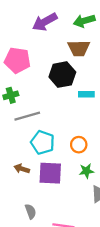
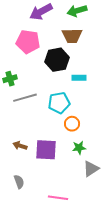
pink pentagon: (17, 60) -> (28, 42), moved
cyan pentagon: (43, 142) -> (59, 103), moved, turned -30
gray semicircle: (31, 211) -> (19, 182), moved

